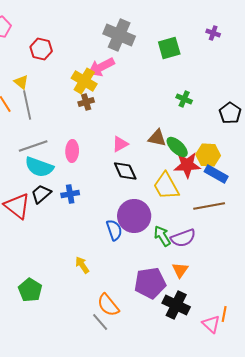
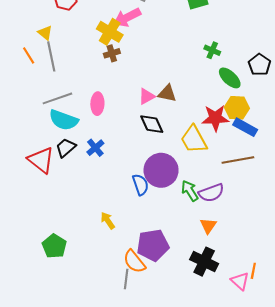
brown triangle: (157, 138) -> (167, 93), moved
green ellipse: (177, 147) -> (230, 78), moved
blue cross: (70, 194) -> (95, 148), turned -30
purple pentagon: (150, 283) -> (153, 245), moved
gray line: (100, 322) -> (126, 279), turned 48

